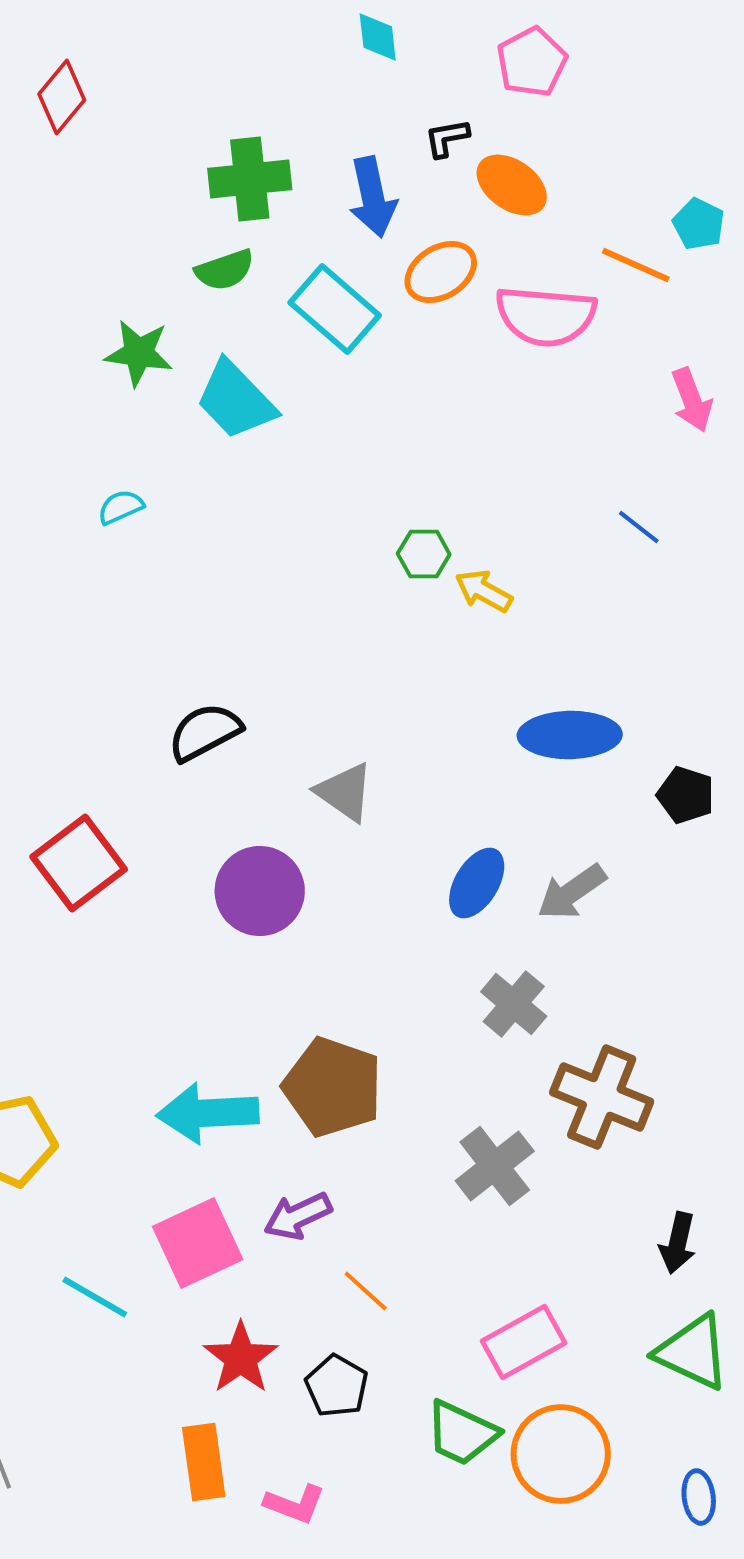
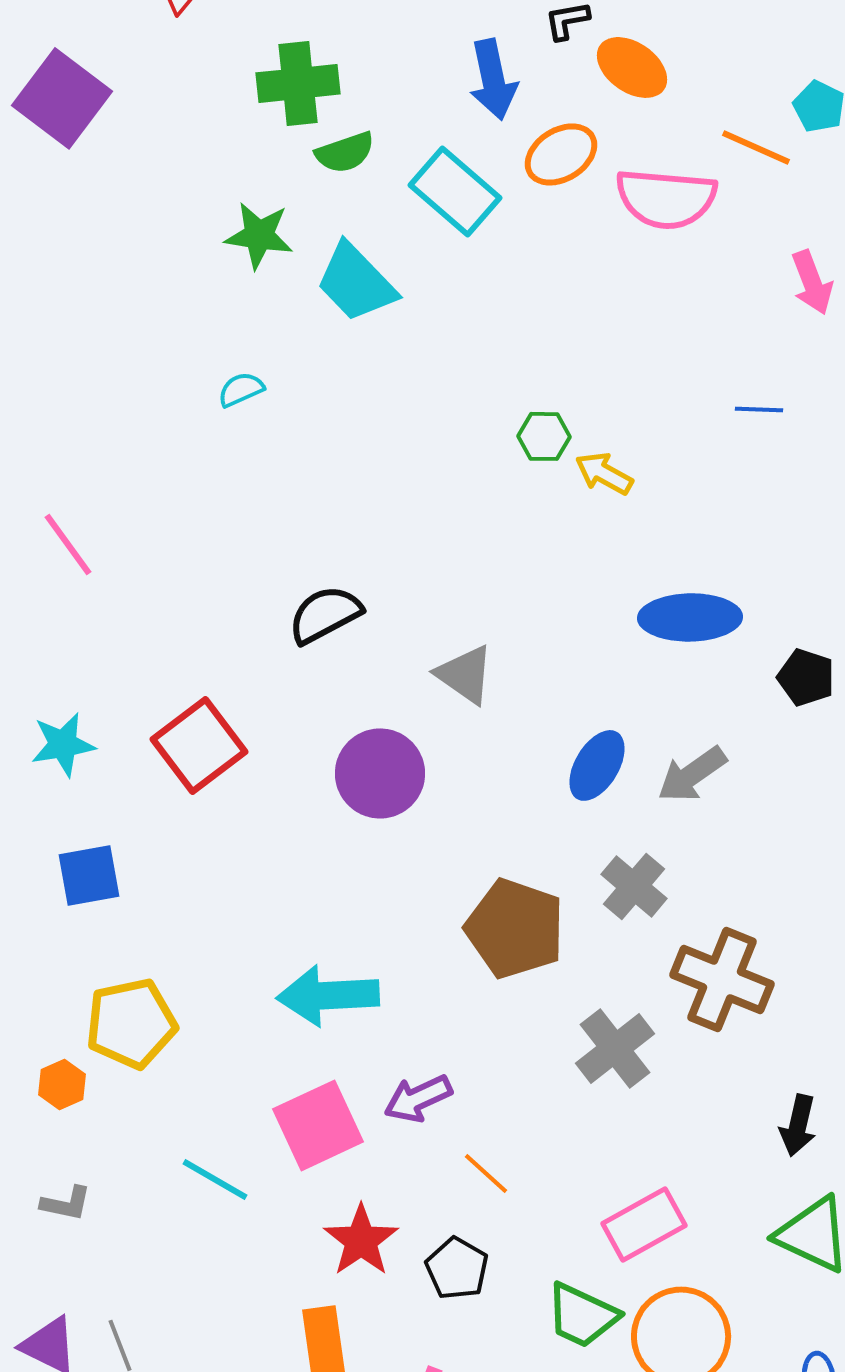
green cross: (250, 179) -> (298, 83), moved
blue line: (639, 527) -> (759, 409), turned -36
brown pentagon: (333, 1087) -> (515, 928), moved

